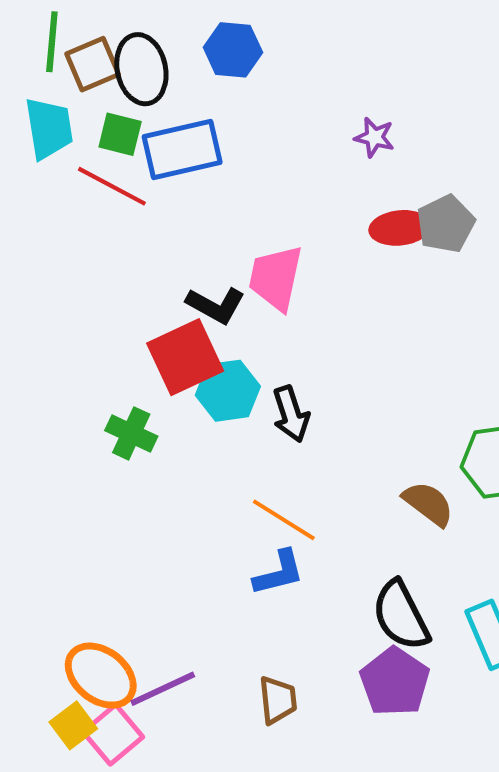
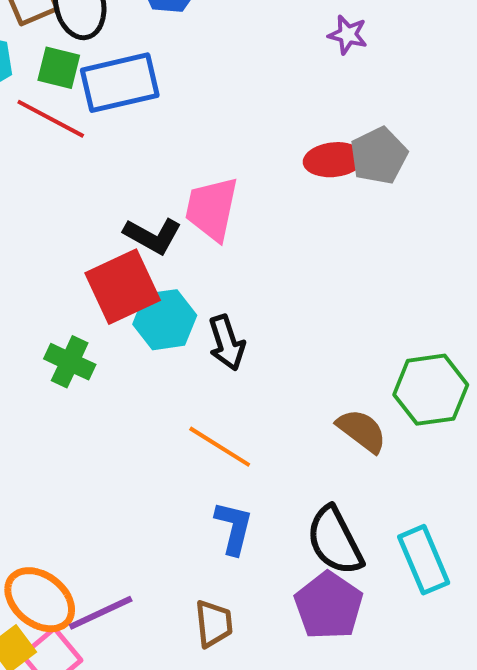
purple star: (374, 137) -> (348, 35), moved
blue L-shape: (279, 573) -> (234, 528), moved, turned -62

